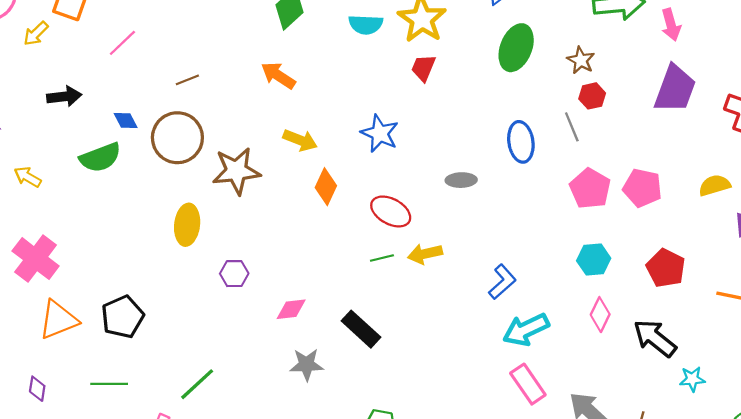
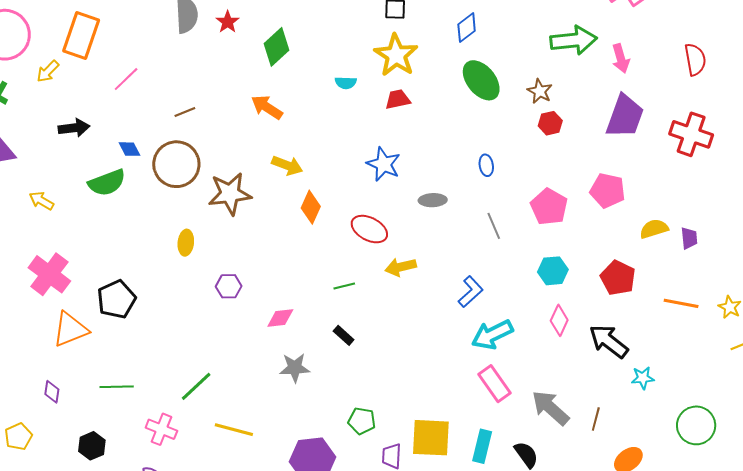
cyan semicircle: (366, 25) -> (346, 83), moved, size x0.7
green ellipse: (516, 48) -> (481, 80), turned -60
red trapezoid: (423, 68) -> (398, 99), turned 56
gray line: (572, 127) -> (494, 226), moved
blue star: (380, 133) -> (384, 164), moved
blue ellipse: (521, 142) -> (486, 165), size x0.6
yellow semicircle: (714, 185) -> (654, 229), moved
pink pentagon: (642, 188) -> (608, 191), moved
yellow ellipse: (187, 225) -> (186, 243), size x0.7
green line: (382, 258) -> (344, 286), moved
black pentagon: (123, 317) -> (116, 299), moved
black rectangle: (361, 329) -> (344, 335), size x0.6

